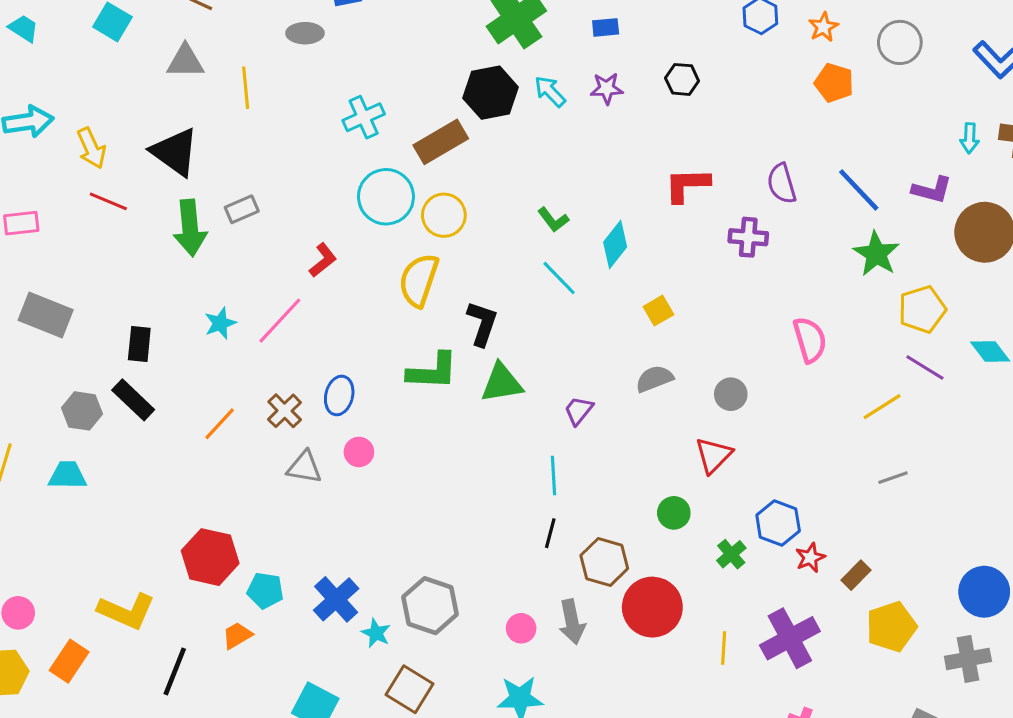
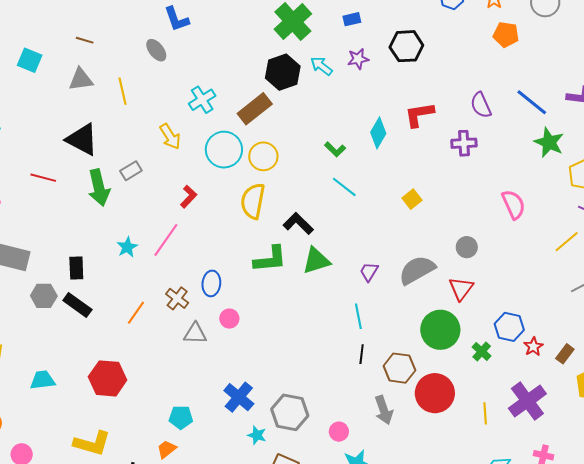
gray ellipse: (305, 33) -> (156, 50), turned 60
black hexagon: (682, 79) -> (406, 46), size x1.5
yellow arrow: (91, 148) -> (170, 137), moved
cyan diamond: (615, 245) -> (378, 133), moved
black L-shape: (482, 323) -> (298, 224), turned -56
gray semicircle: (654, 379) -> (417, 270), moved, size x1.5
gray hexagon: (82, 411) -> (44, 296), moved
cyan trapezoid: (68, 475) -> (43, 380), moved
green circle: (674, 513) -> (440, 330), size x1.8
red hexagon: (210, 557) -> (108, 378), moved
blue cross: (336, 599) -> (239, 397), moved
pink circle: (521, 628) -> (339, 432), moved

